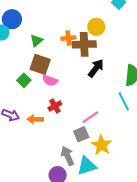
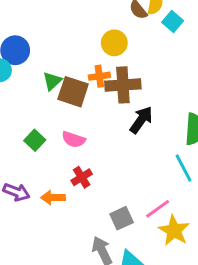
yellow circle: (96, 27) -> (114, 43), moved
brown square: (40, 64) -> (73, 92), moved
pink line: (90, 117) -> (158, 209), moved
yellow star: (102, 145) -> (174, 230), moved

